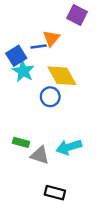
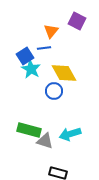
orange triangle: (51, 38) -> (51, 31), moved
green rectangle: (21, 142) -> (29, 130), size x1.6

